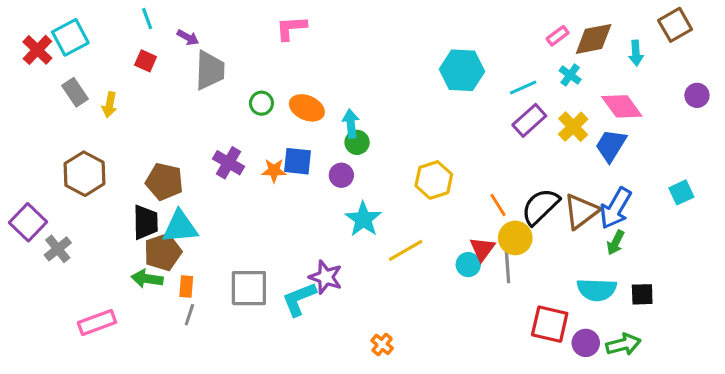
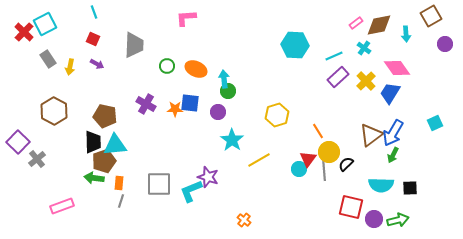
purple arrow: (188, 37) -> (97, 64), moved
purple circle: (697, 95) -> (445, 44), moved
black semicircle: (540, 207) -> (346, 164), moved, size x0.6

